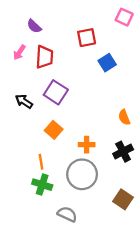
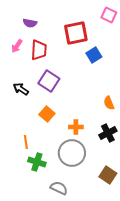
purple semicircle: (34, 26) -> (30, 23), turned -32
red square: (87, 38) -> (76, 33), size x1.4
orange line: (41, 162) -> (26, 142), moved

